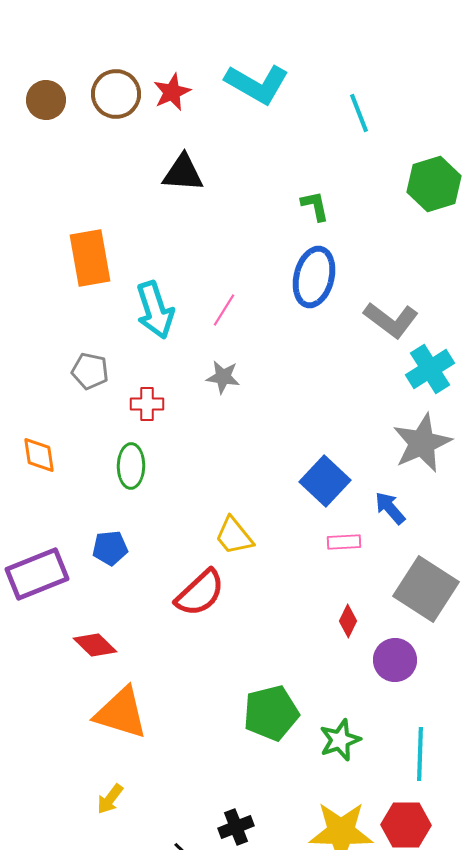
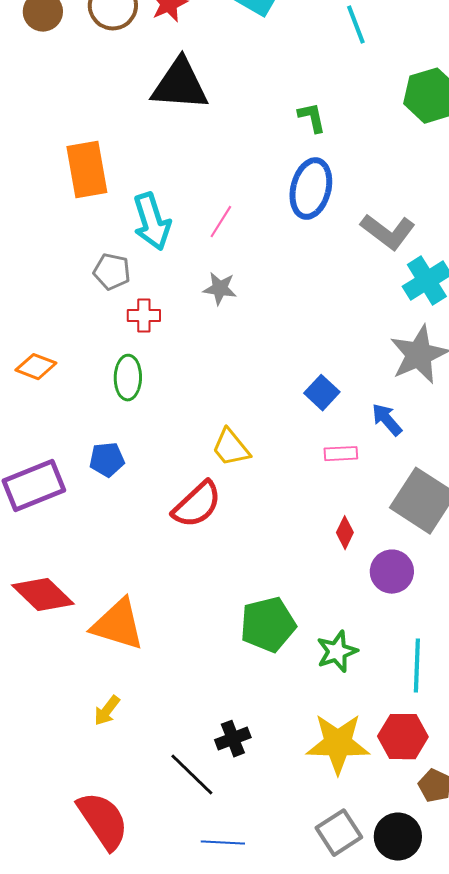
black triangle: (183, 173) -> (180, 85), size x1.4
gray pentagon: (90, 371) -> (112, 272), moved
orange diamond: (39, 455) -> (36, 367), turned -60
blue square: (325, 481) -> (322, 393), size x0.7
red diamond: (95, 645) -> (43, 595), moved, size x1.4

